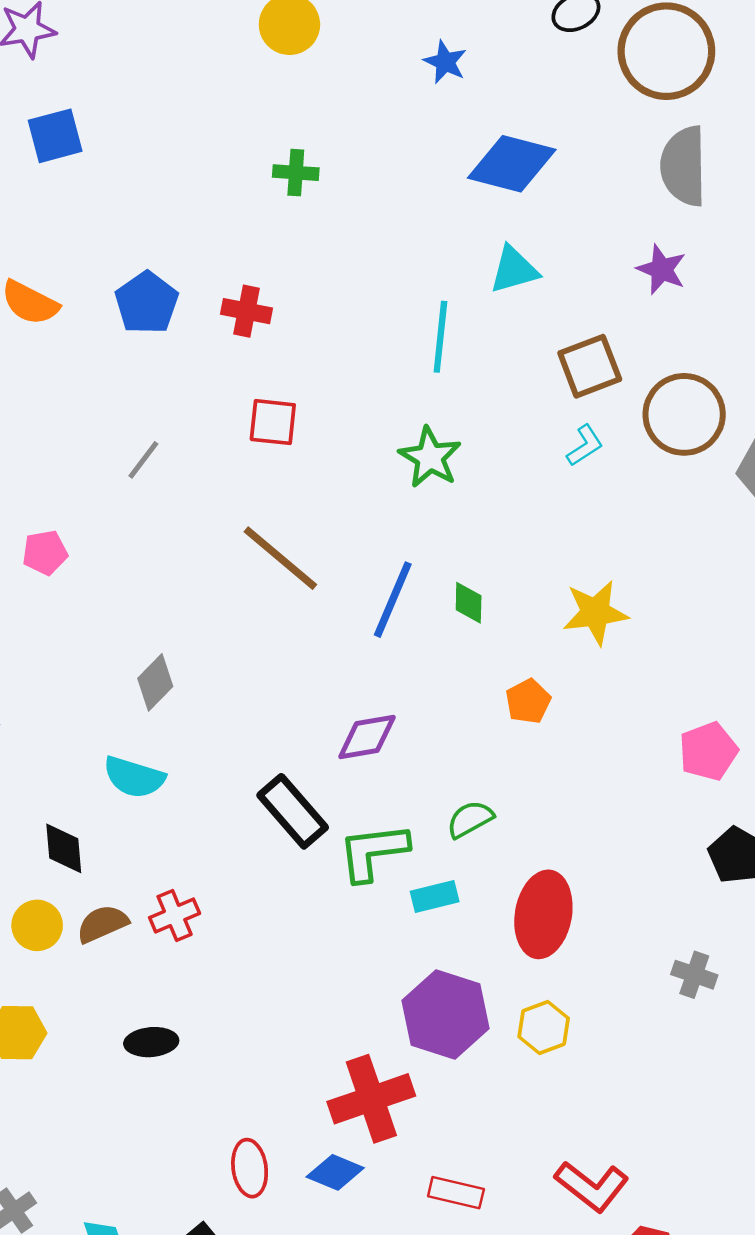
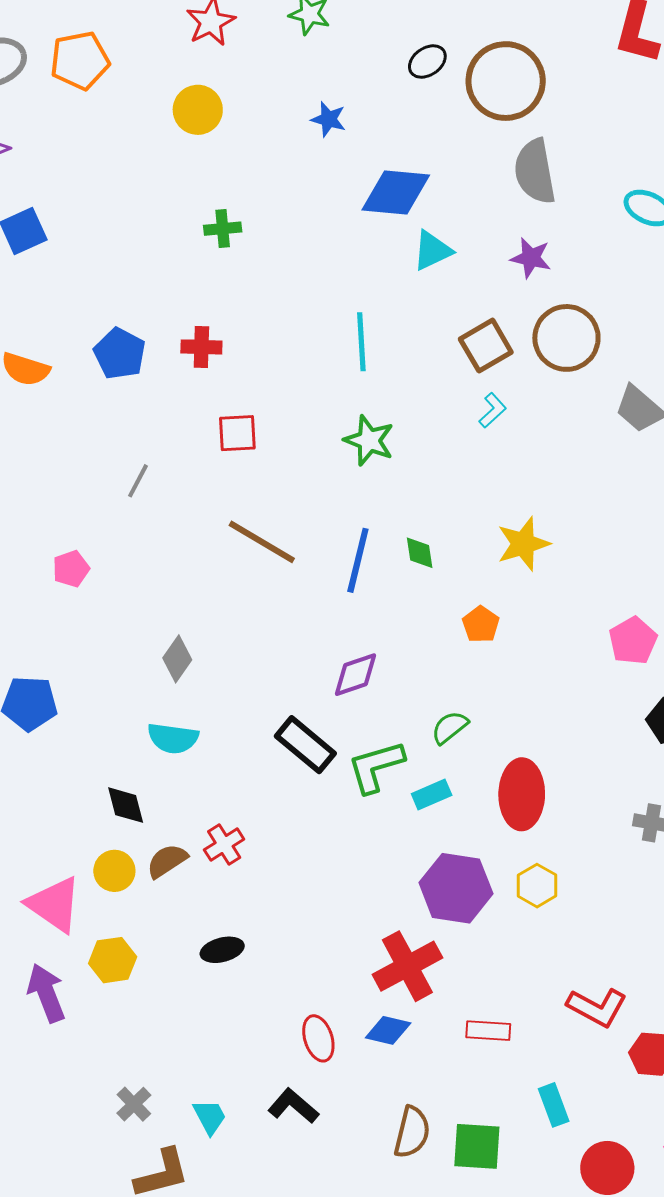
cyan triangle: (514, 270) -> (432, 251), moved
brown circle: (684, 414) -> (566, 338), moved

